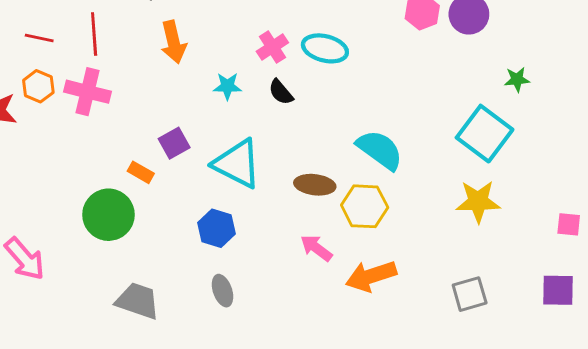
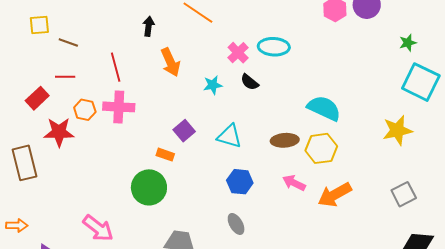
red line: (39, 38) -> (65, 77), moved
cyan square: (485, 134) -> (421, 82), moved
cyan triangle: (237, 164) -> (229, 136), size x0.7
blue hexagon: (216, 228) -> (240, 182), moved

